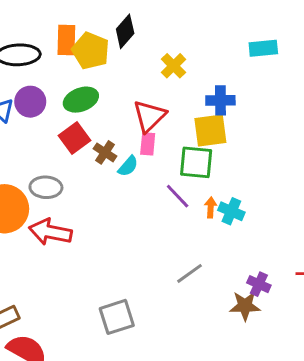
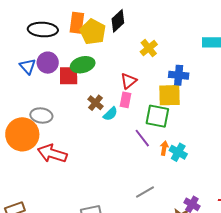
red triangle: (149, 116) -> (129, 81), size x0.7
red square: (75, 138) -> (69, 76), moved, turned 30
gray ellipse: (46, 187) -> (41, 115), moved

